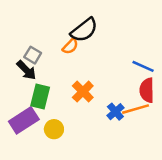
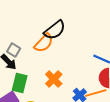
orange semicircle: (70, 46) -> (44, 43), size x1.5

